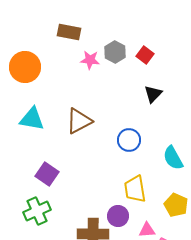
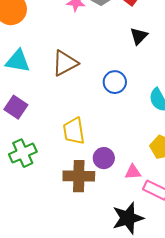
purple square: (47, 174) -> (16, 107), moved
yellow trapezoid: (135, 189) -> (74, 131), moved

